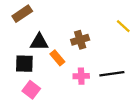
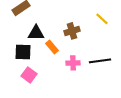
yellow line: (123, 26) -> (102, 19), moved

